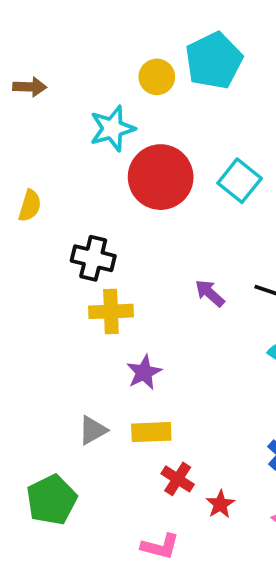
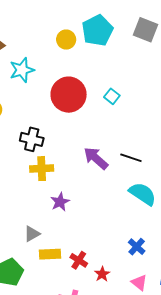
cyan star: (112, 129) -> (22, 70), moved
cyan square: (240, 181) -> (112, 96), size x0.7
purple arrow: (210, 293) -> (96, 158), size x1.5
yellow rectangle: (151, 432) -> (50, 254), moved

